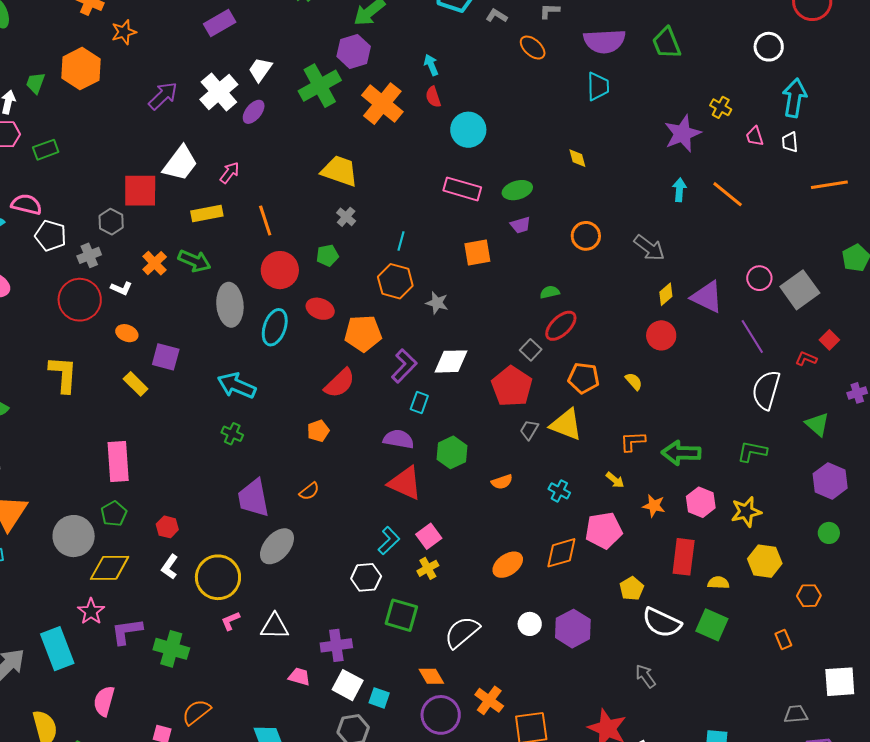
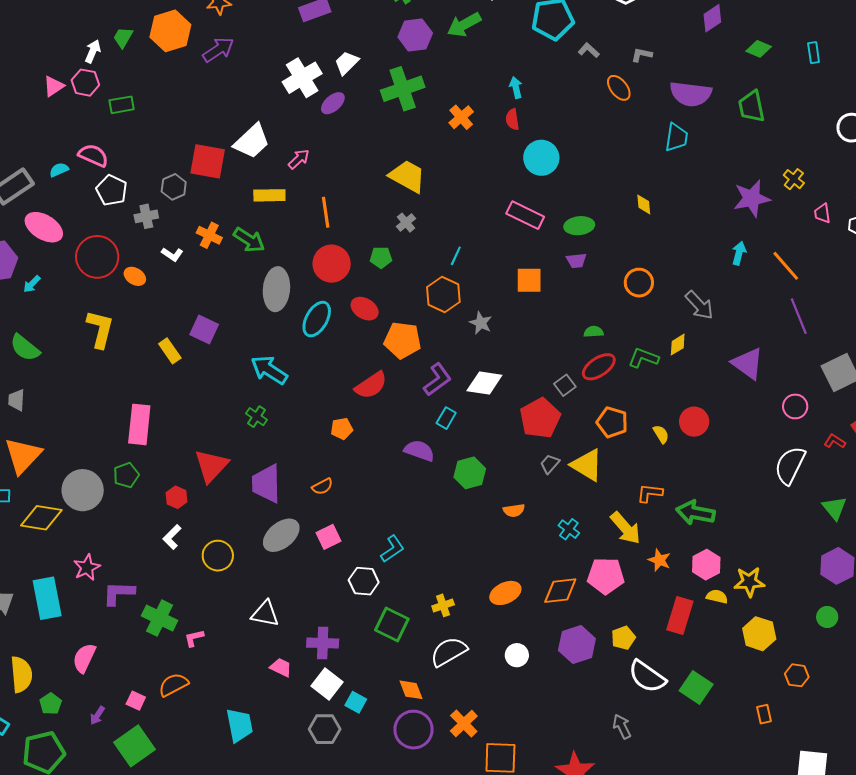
purple hexagon: (354, 51) -> (415, 35), moved
purple arrow: (163, 96) -> (218, 50), moved
orange cross: (382, 104) -> (461, 117), size x0.6
orange cross: (155, 263) -> (209, 235), turned -30
pink circle: (759, 278) -> (795, 406), moved
yellow diamond: (666, 294) -> (678, 345), moved
red circle: (80, 300) -> (97, 257), moved
orange ellipse: (127, 333) -> (135, 276), moved
red circle: (661, 335) -> (694, 422), moved
purple line: (752, 336) -> (799, 316), moved
green L-shape: (752, 451) -> (643, 358), moved
yellow arrow: (615, 480) -> (626, 528), size x1.8
red triangle: (405, 483) -> (211, 466), moved, turned 39
pink square: (429, 536) -> (328, 537), moved
yellow diamond: (110, 568) -> (41, 518), moved
yellow cross: (428, 568) -> (443, 605), moved
yellow circle: (218, 577) -> (218, 556), size x0.7
yellow semicircle: (718, 583) -> (717, 596), moved
pink L-shape: (230, 621) -> (194, 638), moved
purple hexagon: (573, 629) -> (577, 644), moved

